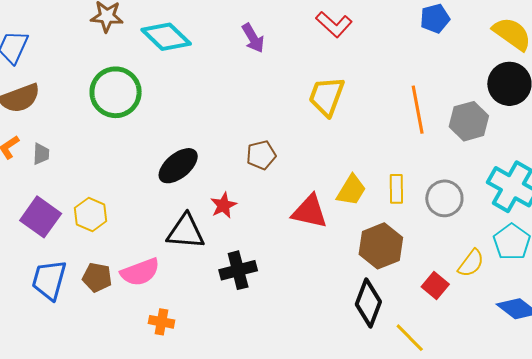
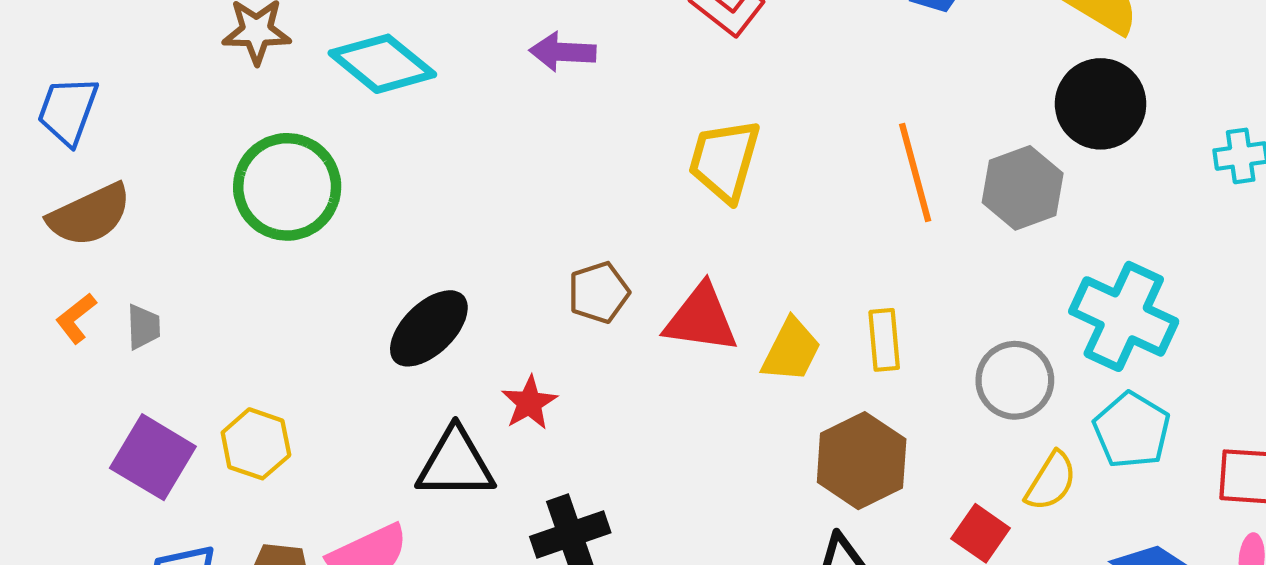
purple arrow: (253, 38) -> (563, 52), turned 128
gray circle: (444, 198) -> (1015, 380), moved
red triangle: (310, 212) -> (701, 319), moved

